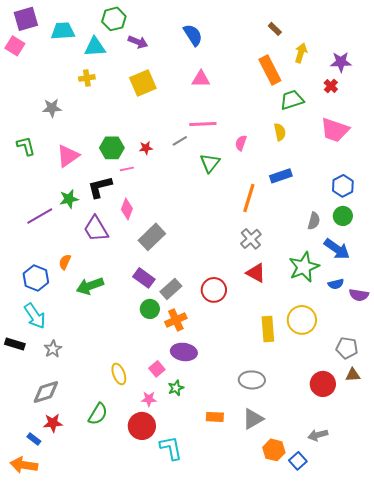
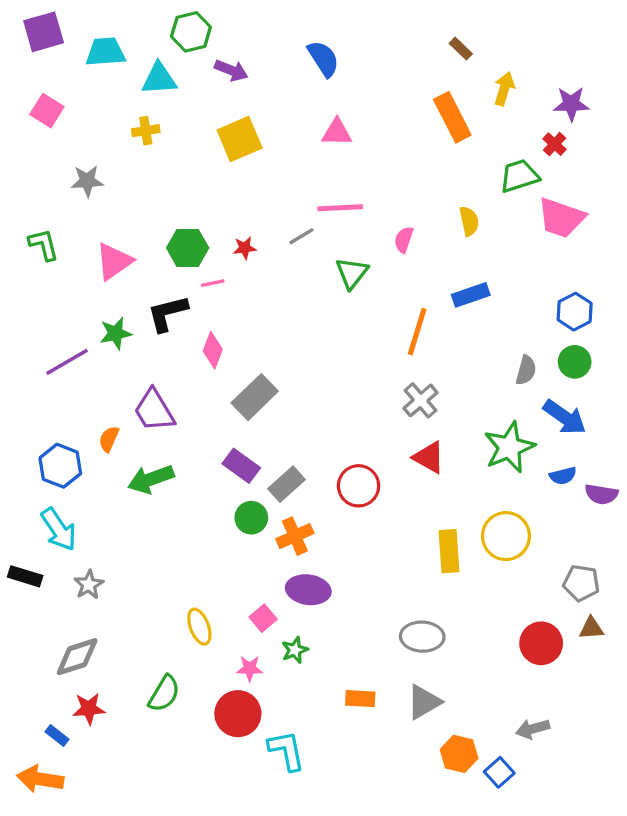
pink square: (15, 46) -> (47, 111), moved
green trapezoid: (292, 100) -> (519, 176), moved
purple trapezoid: (96, 229) -> (154, 410), moved

